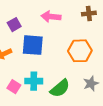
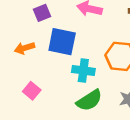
cyan cross: (34, 81) -> (83, 70), moved

